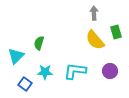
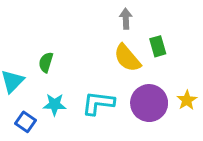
purple circle: (110, 71) -> (149, 103), size x1.6

